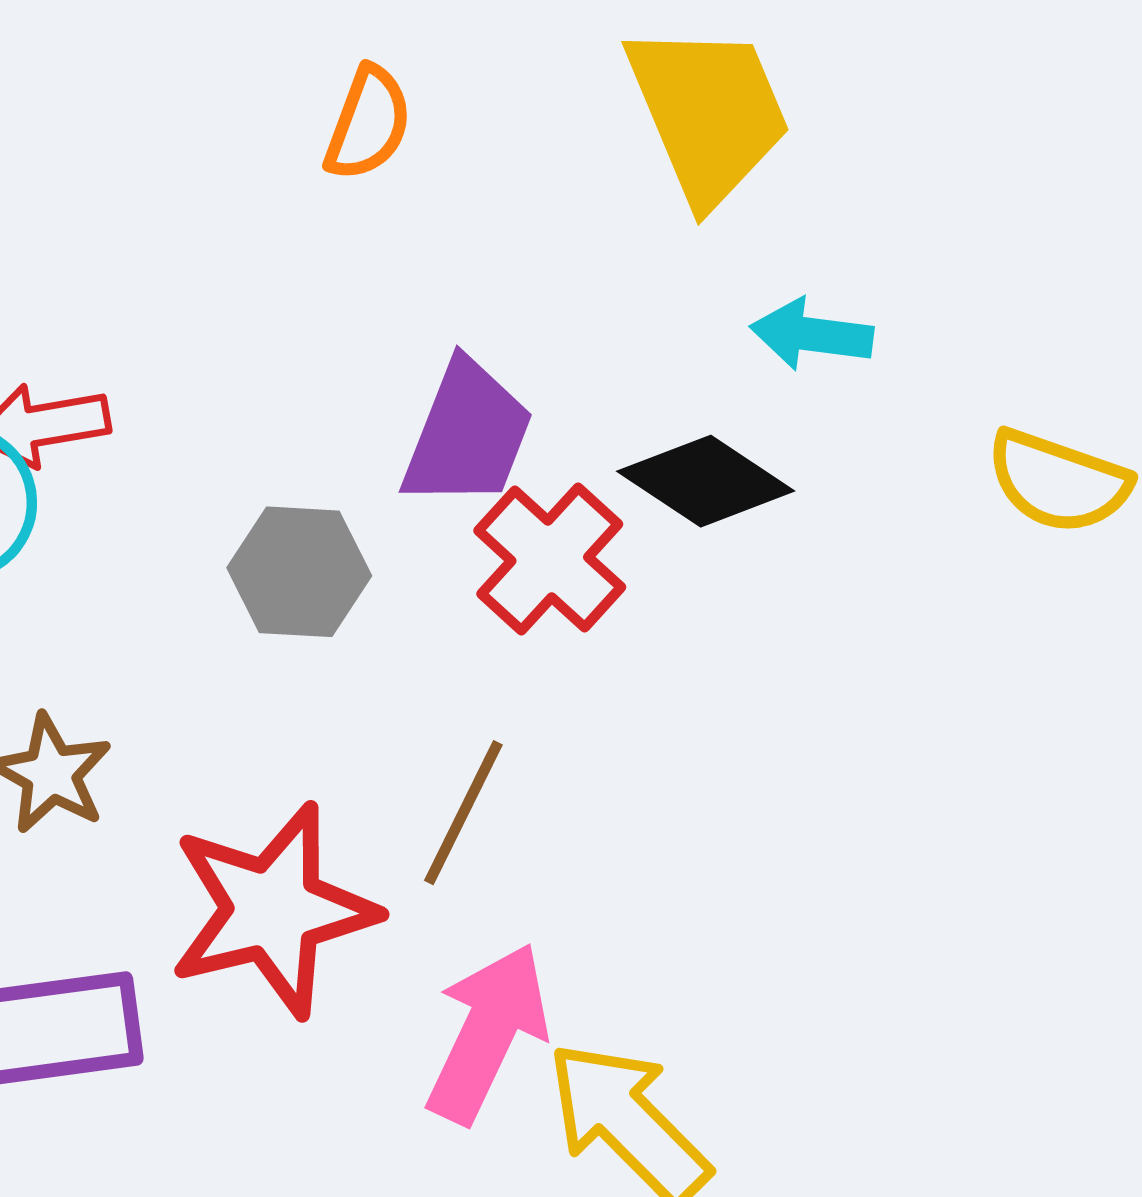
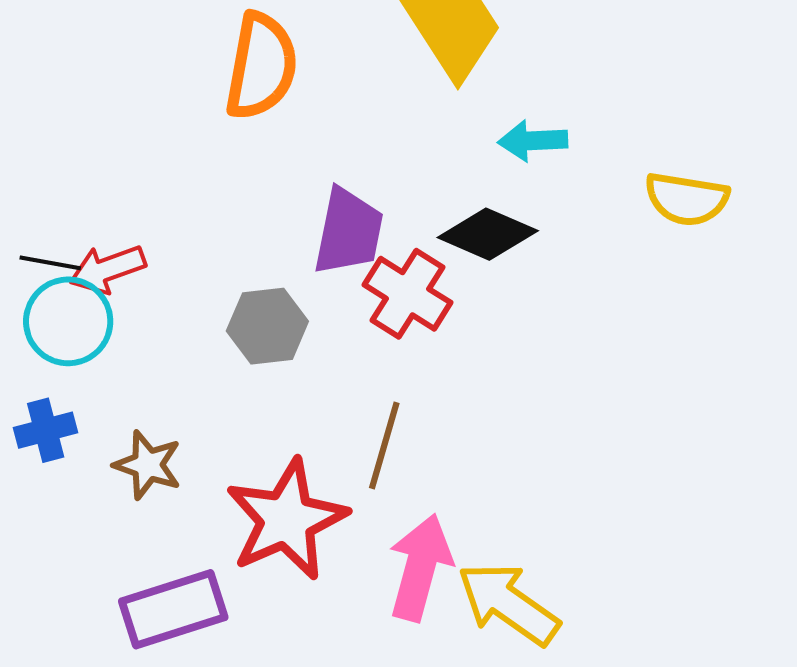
orange semicircle: (368, 123) -> (261, 66), size x1.6

